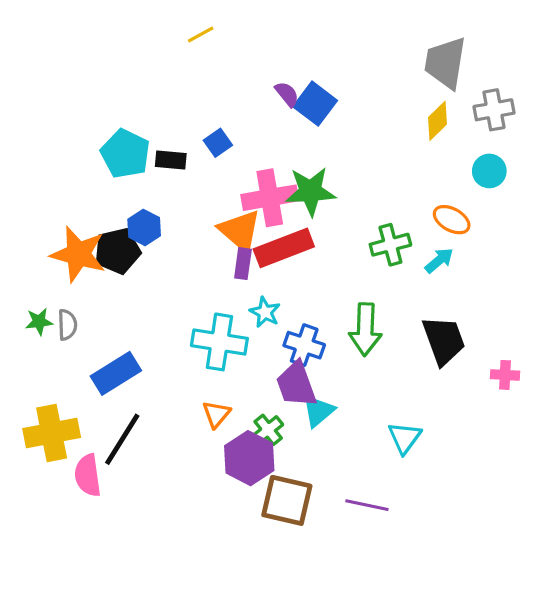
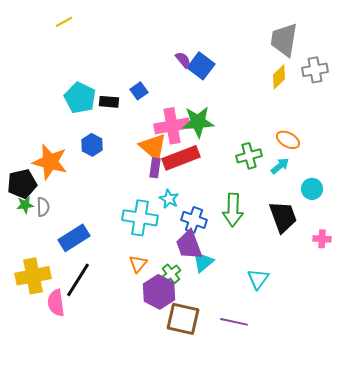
yellow line: (201, 35) -> (64, 22), moved
cyan circle: (489, 171) -> (312, 189), moved
black pentagon: (117, 251) -> (22, 184), moved

